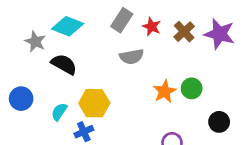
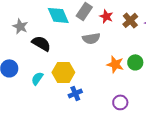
cyan diamond: (68, 26) -> (58, 15), moved, turned 45
orange star: (165, 91) -> (115, 64), turned -30
blue cross: (84, 132) -> (75, 93), moved

